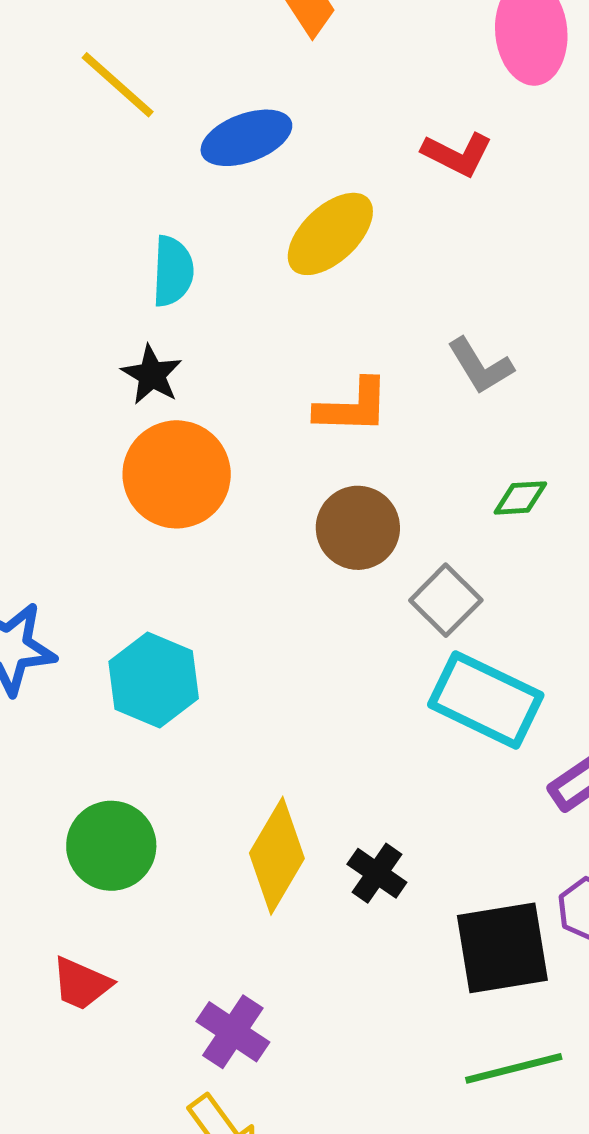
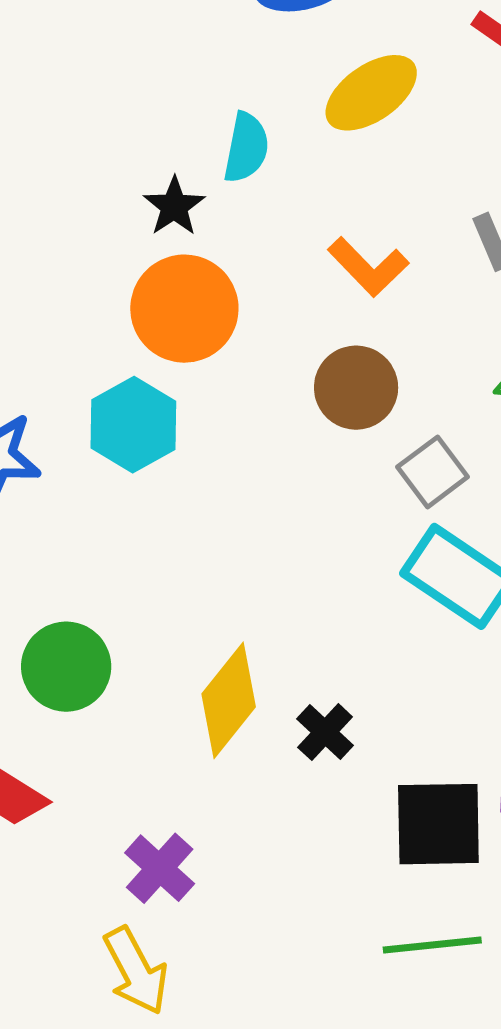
cyan semicircle: (173, 271) -> (246, 148), moved
orange L-shape: (352, 407) -> (368, 267), turned 36
cyan hexagon: (154, 680) -> (133, 425), moved

